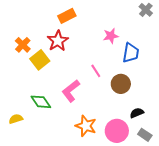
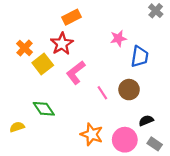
pink line: (96, 71) -> (102, 93), moved
pink L-shape: (71, 91) -> (76, 73), moved

